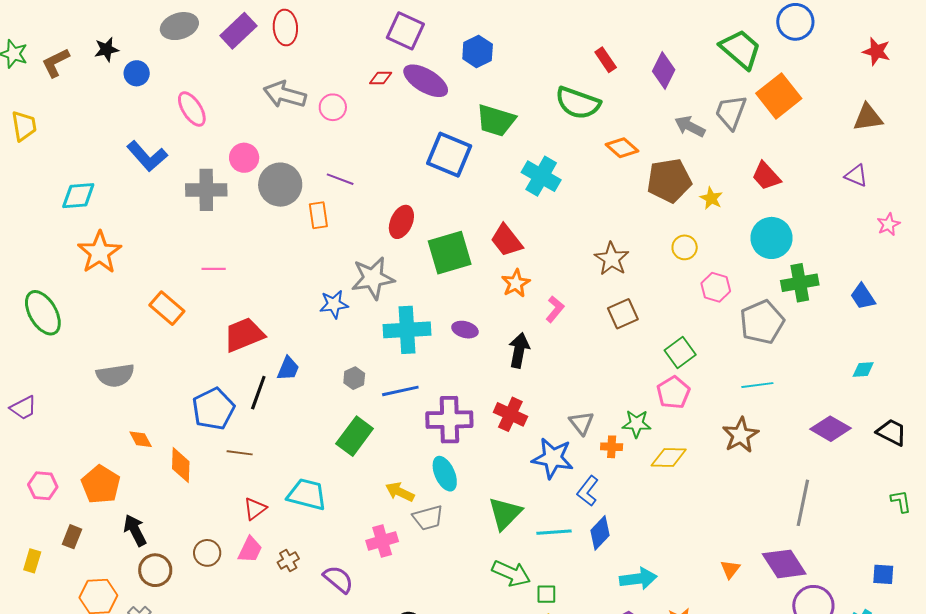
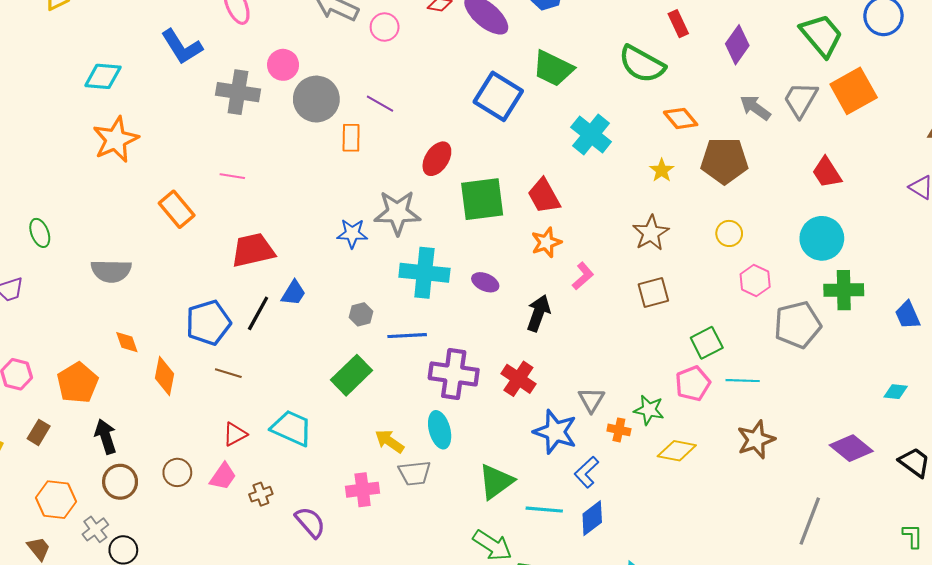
yellow star: (711, 198) -> (662, 170), moved
green ellipse: (43, 313) -> (40, 233), moved, size x0.6
cyan line: (757, 385) -> (743, 381), moved

